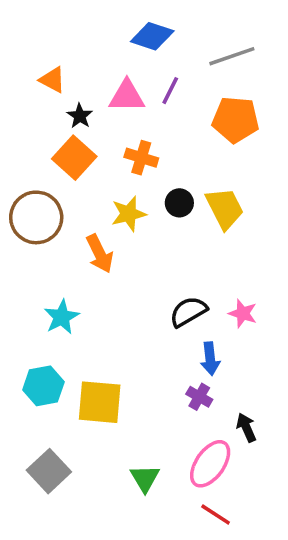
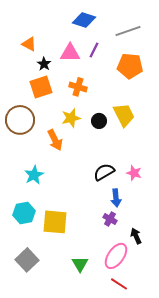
orange square: (74, 158) -> (41, 87), turned 30
black circle: (179, 203) -> (99, 121), moved

